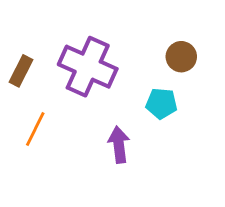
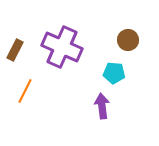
purple arrow: (119, 145) -> (102, 106), moved

